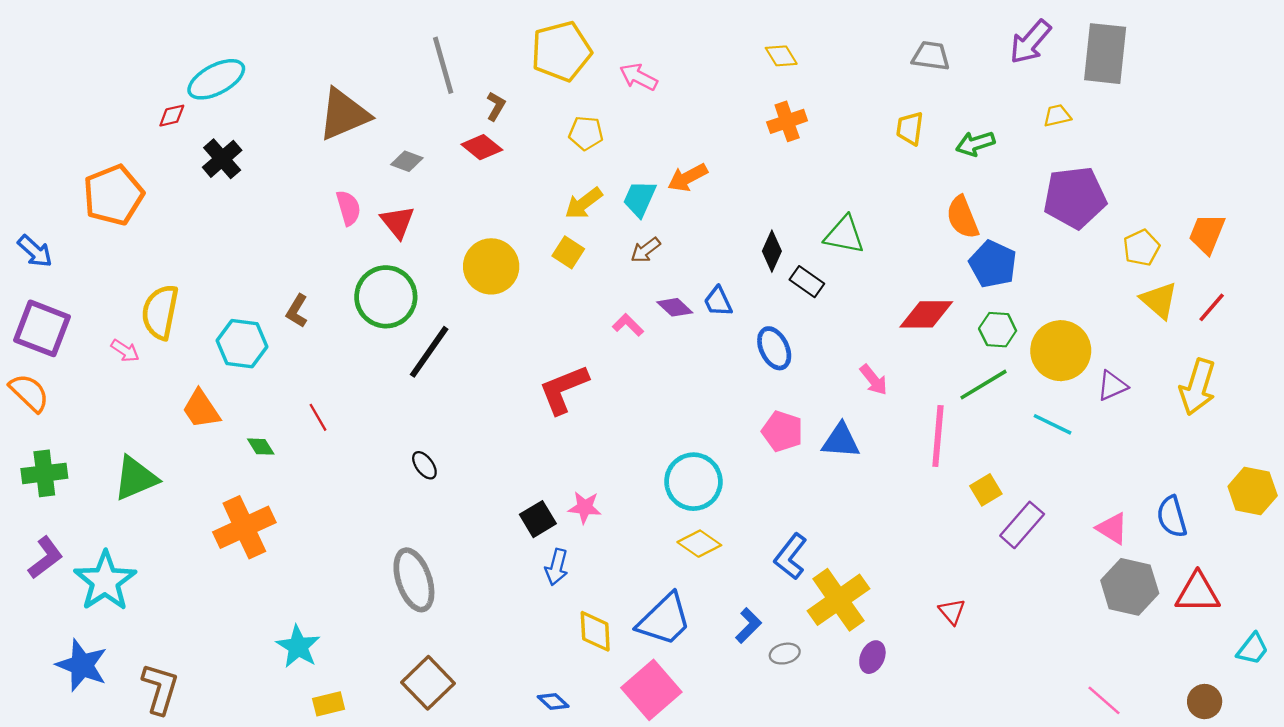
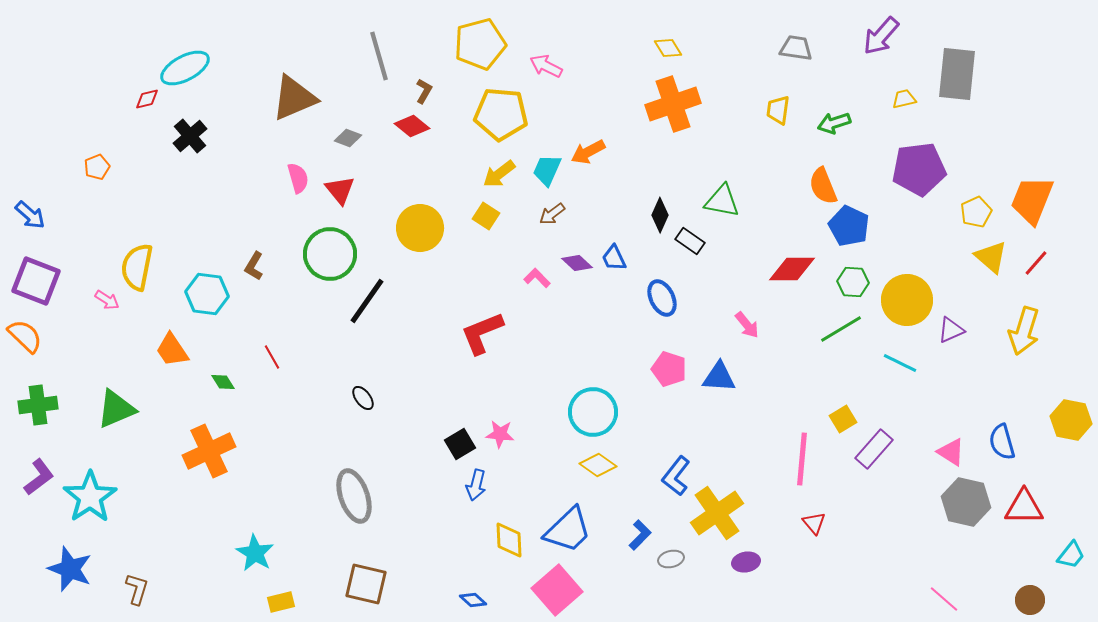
gray rectangle: (1105, 54) -> (957, 74), moved
orange cross: (787, 121) -> (673, 104), size x1.6
yellow pentagon: (586, 133) -> (501, 114), size x1.8
orange pentagon: (113, 195) -> (97, 167), size x0.5
orange trapezoid: (1207, 234) -> (1032, 200), size x1.4
pink line: (938, 436) -> (802, 459), moved
purple ellipse: (872, 657) -> (746, 562), turned 56
brown square: (428, 683) -> (366, 584), turned -33
brown L-shape: (160, 689) -> (137, 589), size x0.7

